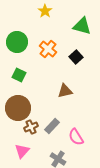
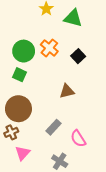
green triangle: (82, 26) -> (73, 18), moved
green circle: (17, 42) -> (24, 51), moved
brown cross: (31, 127) -> (11, 132), moved

